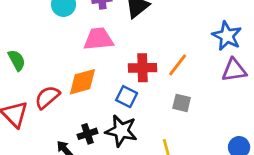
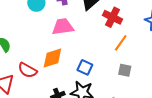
red cross: (142, 68) -> (113, 17), moved, turned 30
red semicircle: (47, 97) -> (28, 70), turned -108

